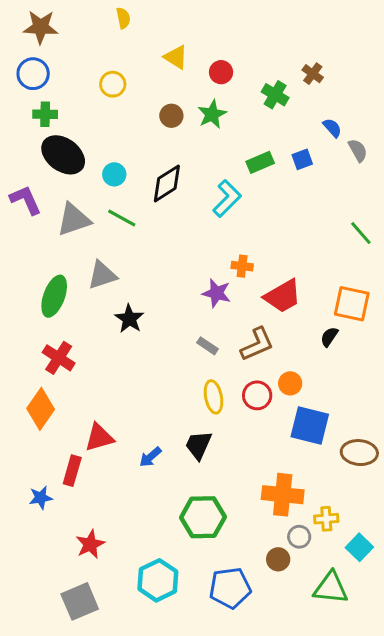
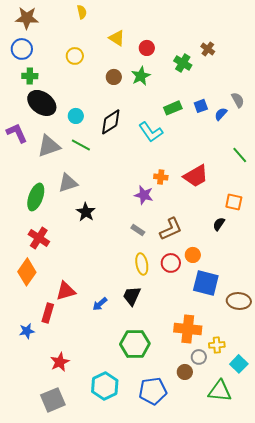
blue semicircle: (332, 128) -> (221, 114), moved, turned -96
cyan L-shape: (227, 198) -> (151, 132), turned 100
red trapezoid: (283, 296) -> (196, 176), moved
orange square: (352, 304) -> (234, 202), size x0.7

